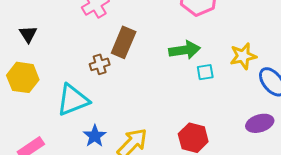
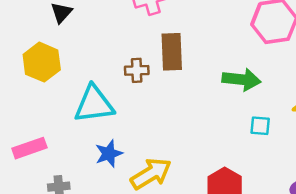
brown rectangle: (124, 42) -> (172, 52), turned -40
cyan square: (205, 72) -> (260, 126), moved

